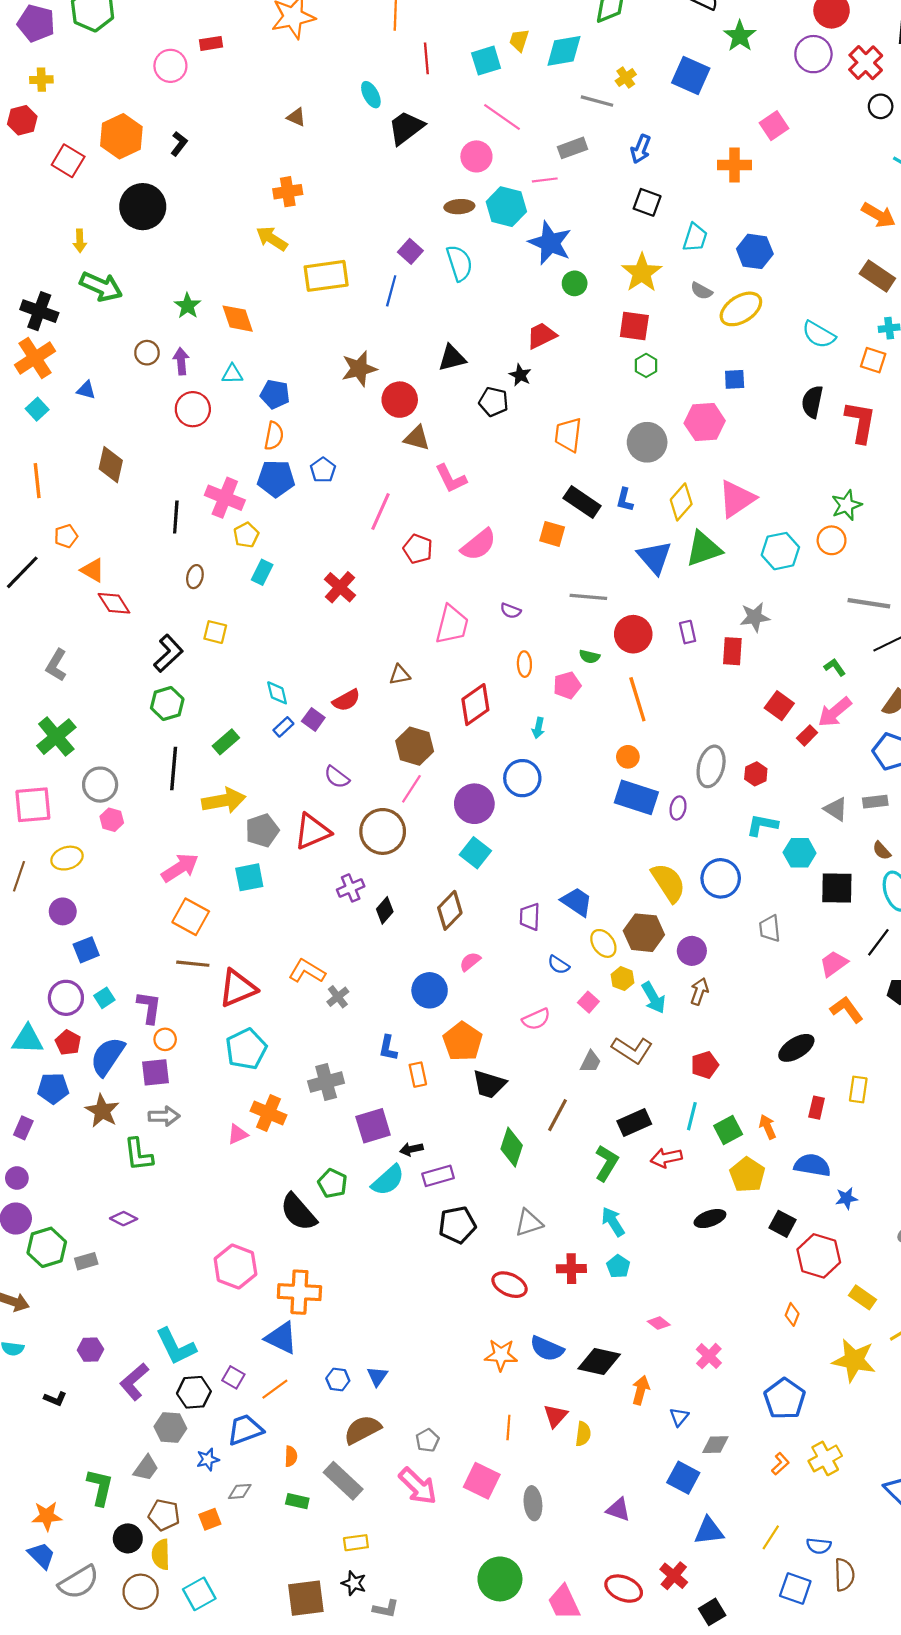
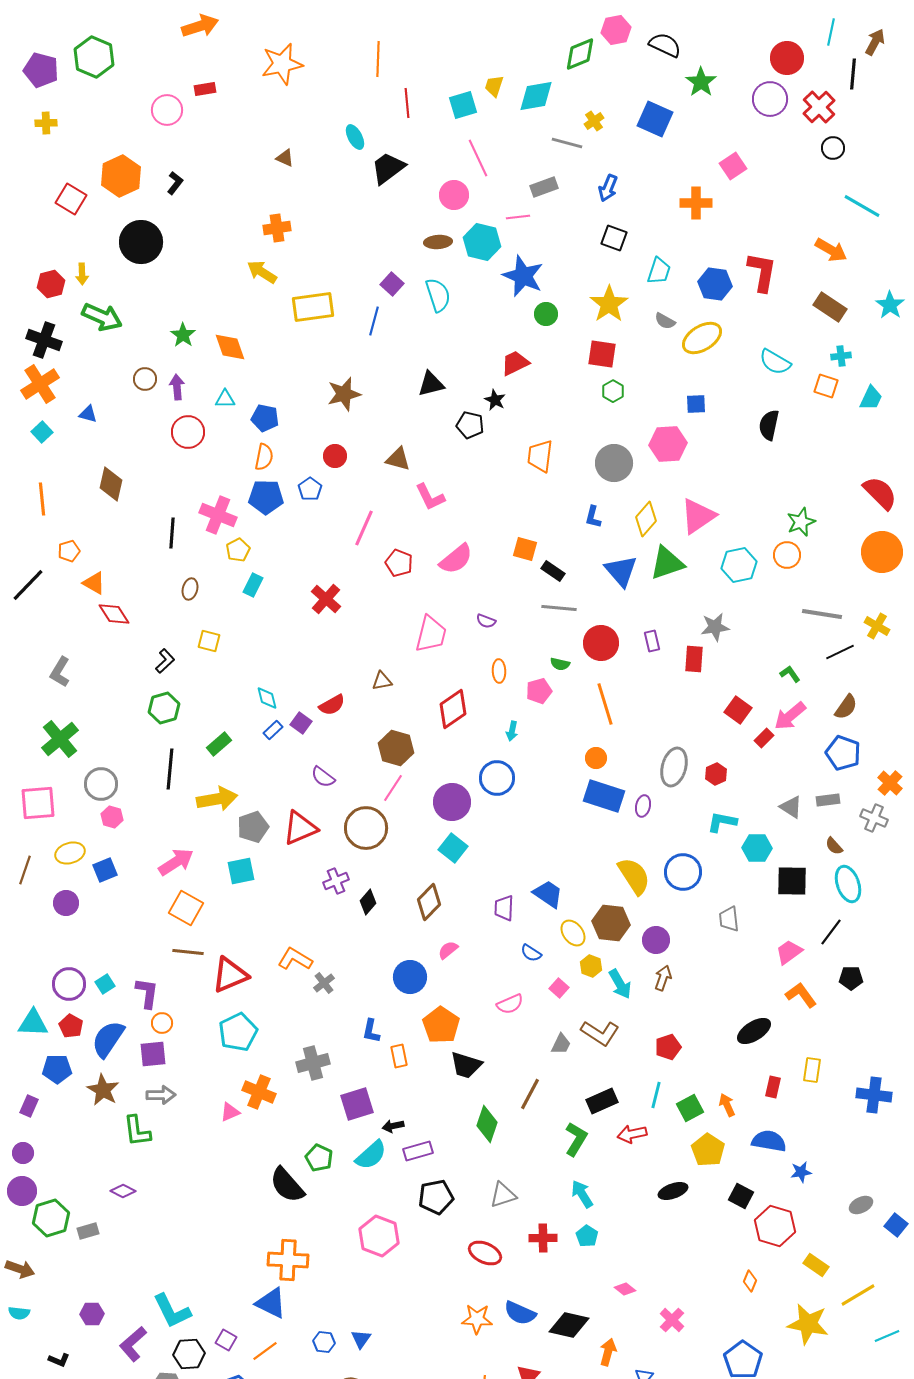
pink line: (502, 117) -> (478, 158), turned 30
red hexagon: (22, 120) -> (51, 284), moved
red circle: (400, 400) -> (335, 456), moved, size x0.7
red L-shape: (860, 422) -> (762, 272), moved
black rectangle: (582, 502) -> (553, 571), moved, size x0.7
black L-shape: (168, 653) -> (165, 661), size x0.7
blue square: (86, 950) -> (105, 870), moved
pink hexagon: (235, 1266) -> (379, 1236), moved

